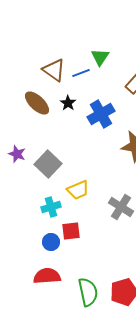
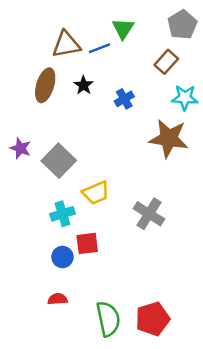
brown triangle: (54, 70) -> (66, 44), turned -45
brown ellipse: (37, 103) -> (45, 85), turned 64
blue cross: (101, 114) -> (124, 99), size x0.6
red semicircle: (47, 276) -> (58, 299), size x0.6

